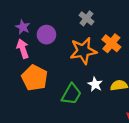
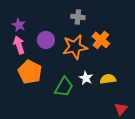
gray cross: (86, 18) -> (78, 17), turned -32
purple circle: (46, 35) -> (46, 40), moved

